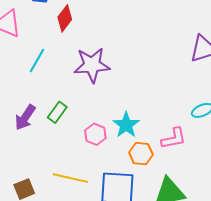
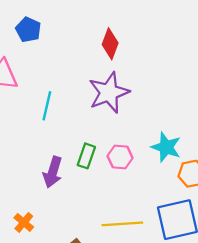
red diamond: (65, 18) -> (110, 44), moved
pink hexagon: (95, 134) -> (120, 157), moved

